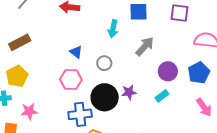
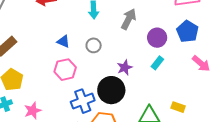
black circle: (105, 97) -> (111, 90), moved

